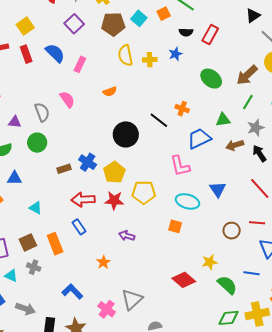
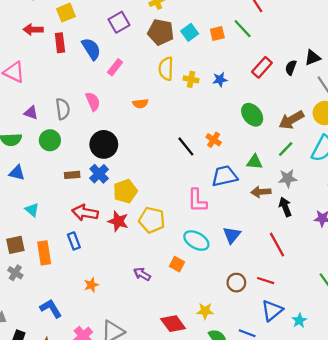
black semicircle: (186, 32) -> (291, 68), moved, turned 96
black circle: (126, 134) -> (104, 144), moved
purple arrow: (127, 236) -> (142, 274), moved

